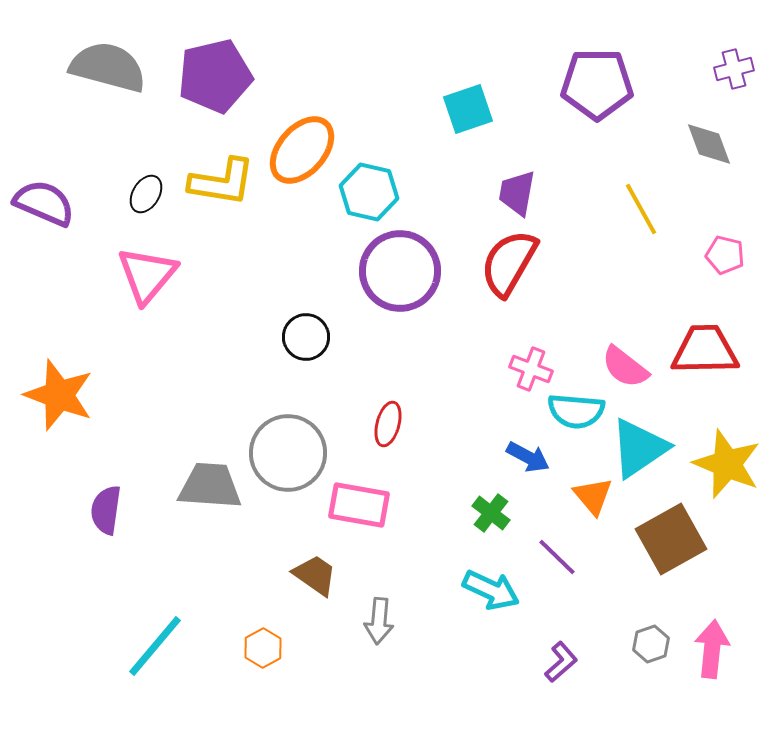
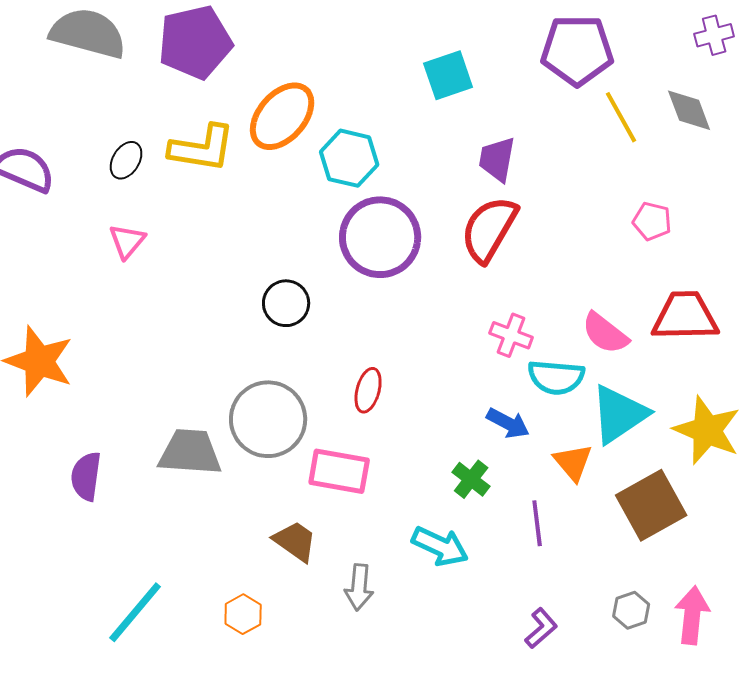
yellow line: (641, 209) -> (621, 117), moved
pink pentagon: (725, 255) -> (652, 221), moved
pink triangle: (147, 275) -> (127, 241), size x0.6
purple line: (557, 557) -> (537, 523), turned 39
cyan arrow: (491, 590) -> (440, 546), moved

